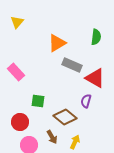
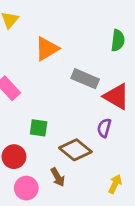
orange triangle: (57, 43) -> (47, 49), moved
yellow arrow: (75, 142) -> (115, 184), moved

